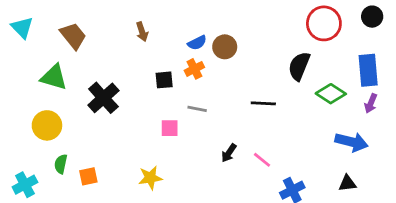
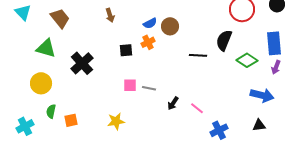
black line: (263, 103) -> (198, 55), moved
gray line: (197, 109) -> (149, 88), moved

